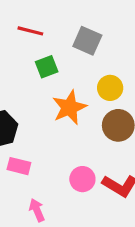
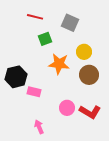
orange star: (69, 107) -> (59, 64), turned 30
pink rectangle: (19, 166) -> (34, 92), moved

